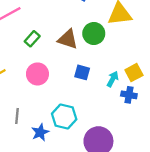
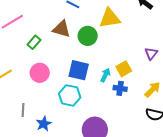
brown triangle: (68, 39) -> (62, 29), moved
blue square: (82, 72) -> (79, 70), size x1.5
cyan hexagon: (64, 117) -> (70, 95), moved

